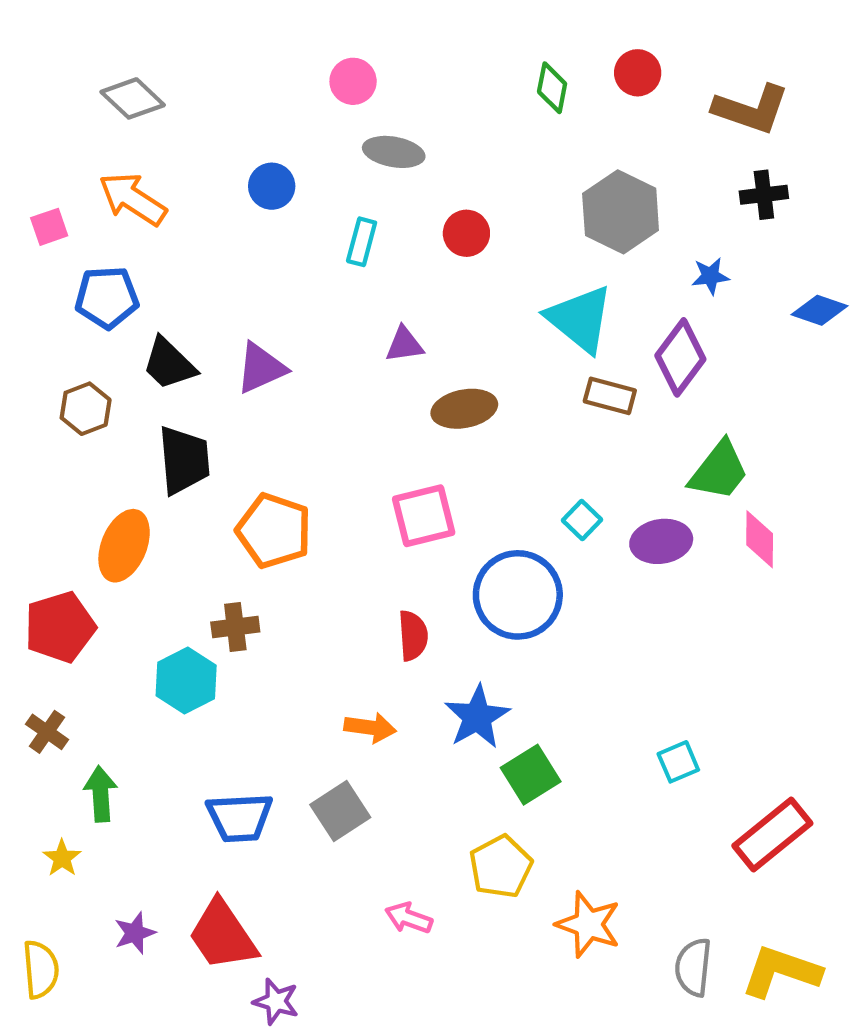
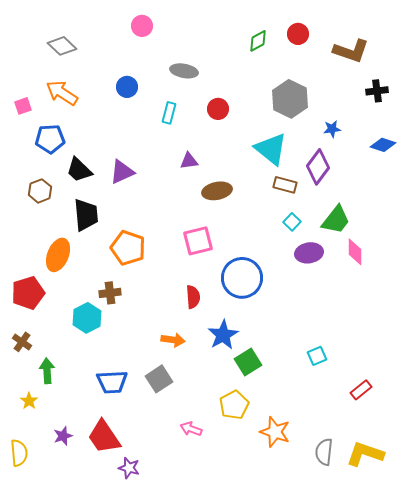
pink circle: (353, 81) -> (142, 26), moved
green diamond: (552, 88) -> (258, 41), turned 50
black cross: (764, 195) -> (377, 91), moved
cyan square: (582, 520) -> (292, 222), moved
red rectangle: (772, 835) -> (361, 390), size x0.6

